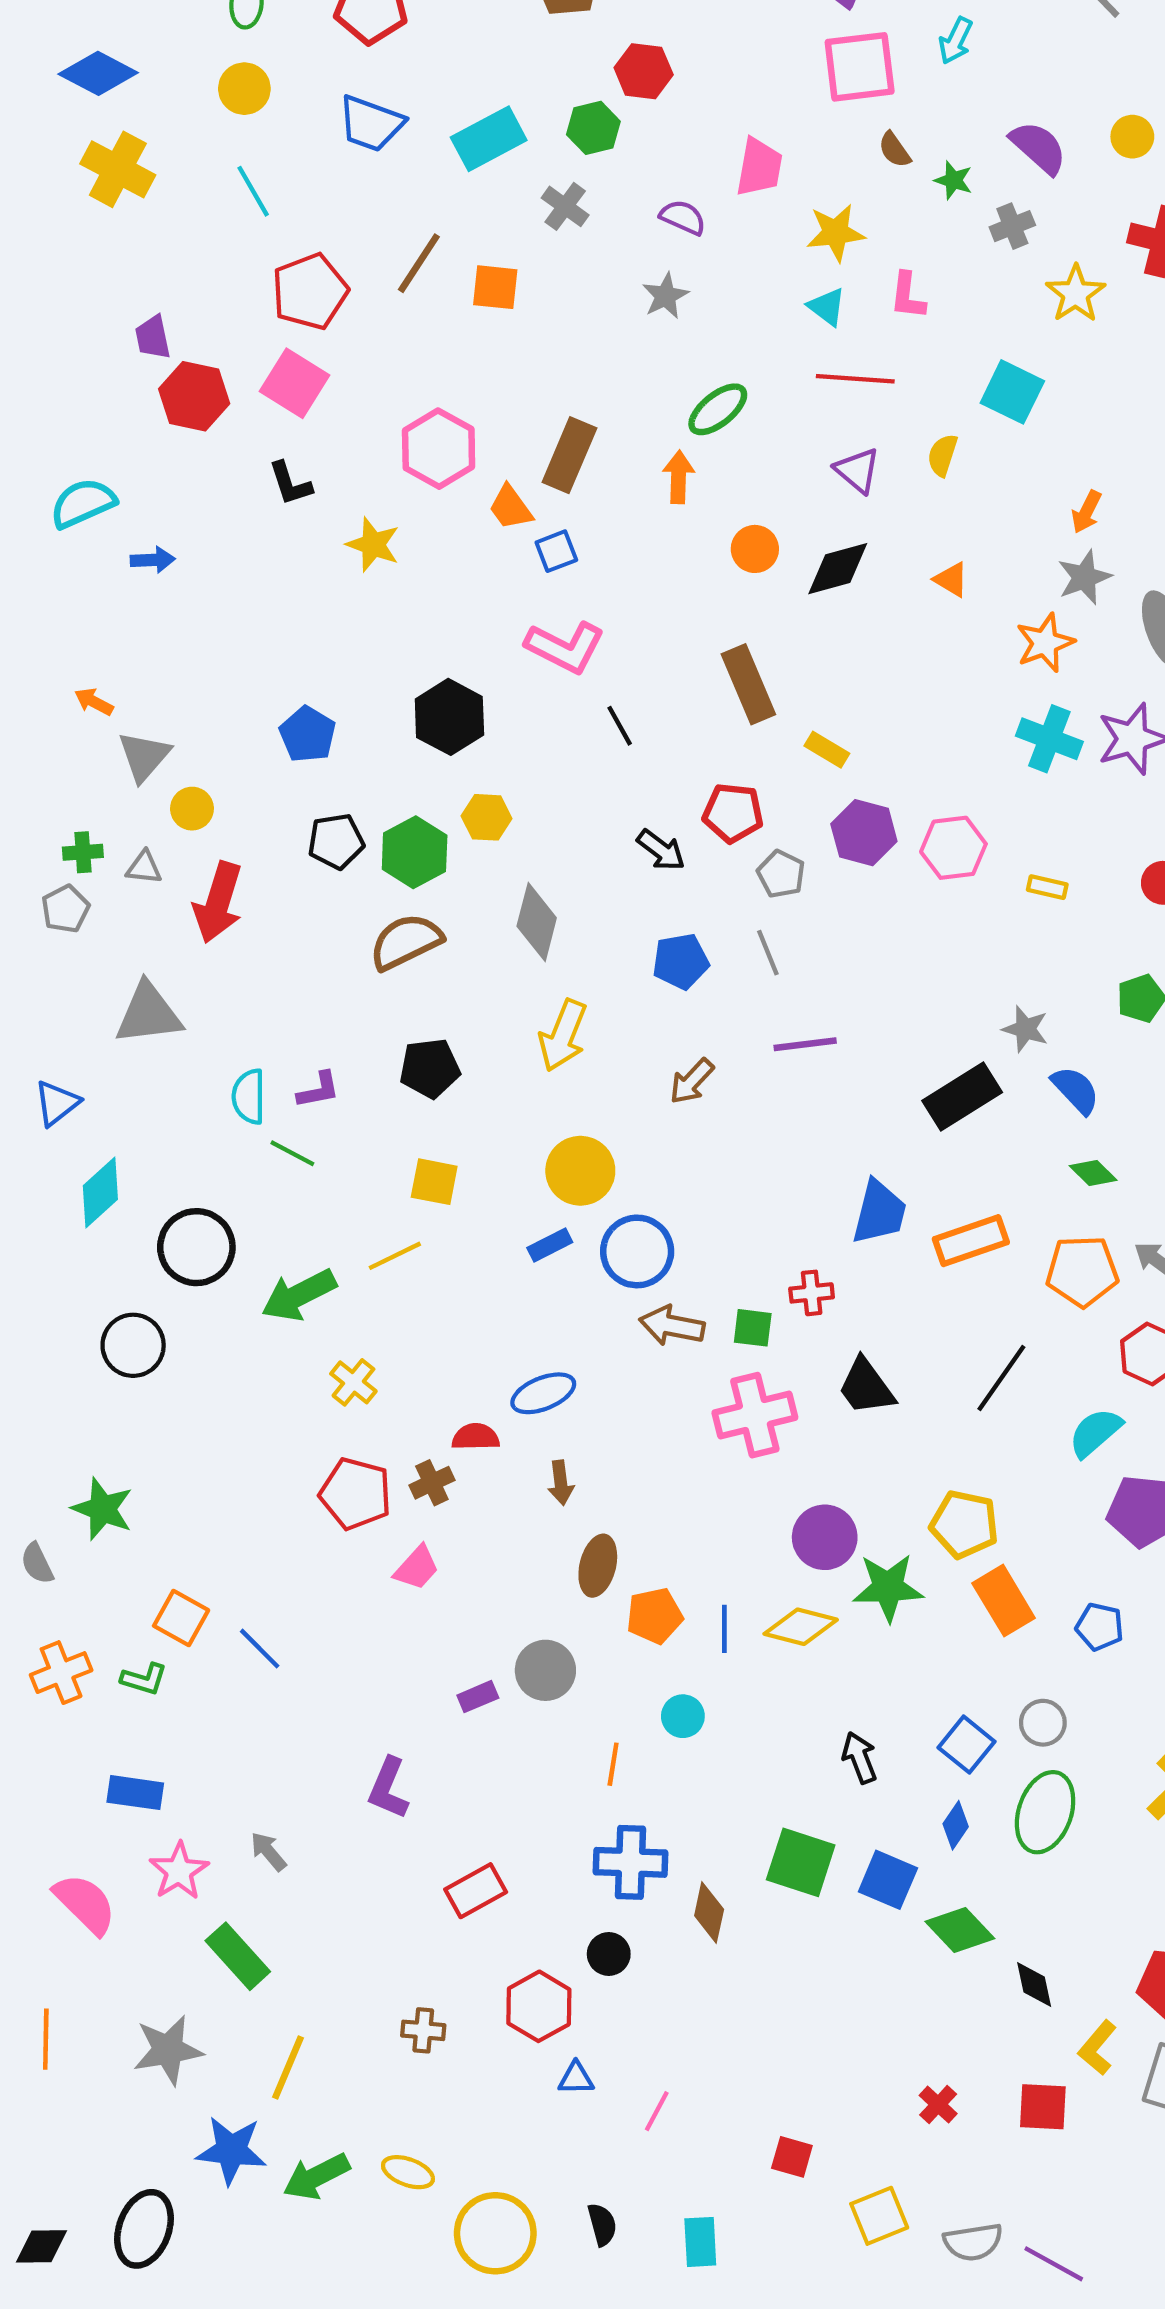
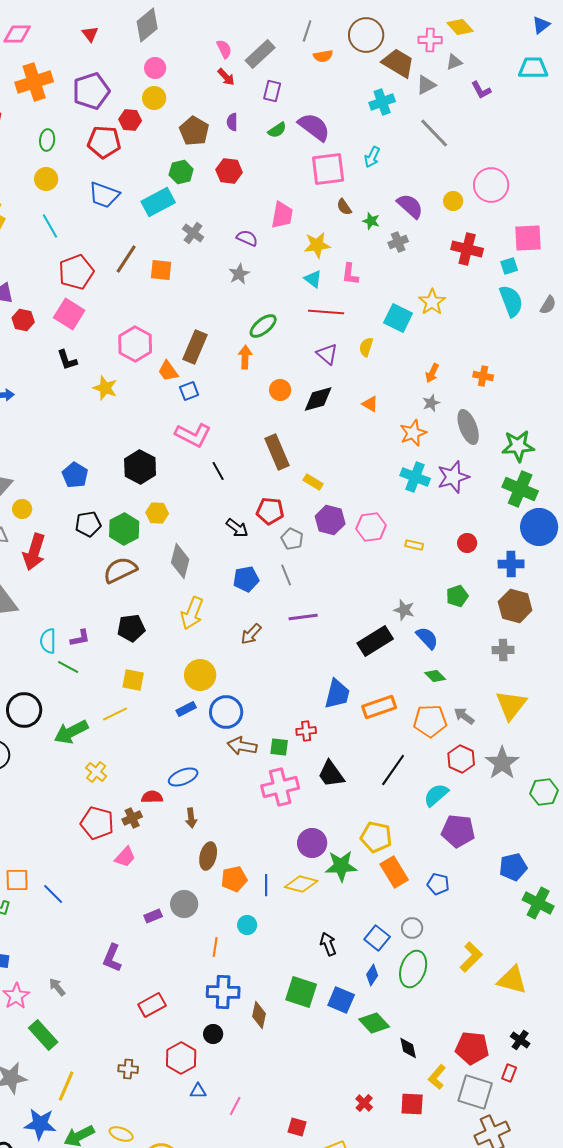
green hexagon: (593, 128) -> (181, 172), moved
yellow star: (1076, 294) -> (432, 302), moved
red hexagon: (194, 396) -> (23, 320), size x0.7
gray star: (1084, 577) -> (431, 403), size x0.7
orange square: (181, 1618) -> (17, 880), turned -30

